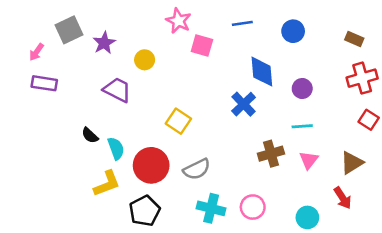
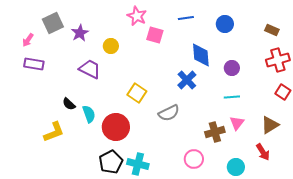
brown cross: (271, 154) -> (215, 132), moved
gray semicircle: (197, 169) -> (169, 113), moved
yellow L-shape: (107, 184) -> (54, 132), moved
cyan cross: (211, 208) -> (138, 164), moved

